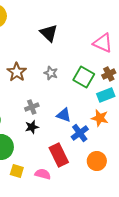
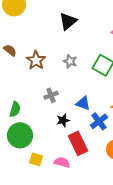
black triangle: (49, 33) -> (68, 21), turned 36
black star: (32, 127) -> (63, 120), moved

